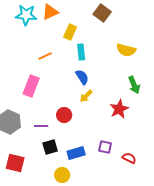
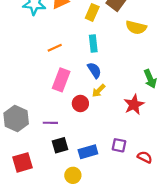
yellow rectangle: (70, 32) -> (92, 12), moved
yellow semicircle: (126, 50) -> (136, 27), moved
pink rectangle: (31, 86) -> (61, 80), moved
red circle: (64, 115) -> (80, 104), moved
red square: (15, 163) -> (23, 162), turned -30

